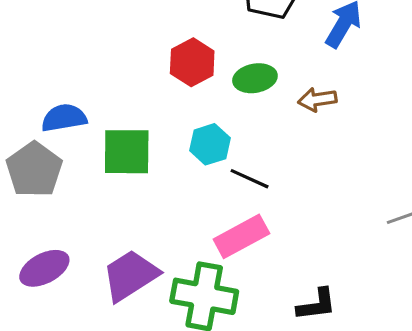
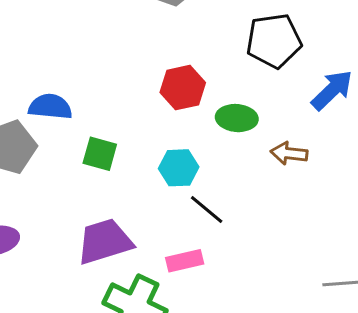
green square: (127, 152) -> (100, 154), size x0.7
pink rectangle: (241, 236) -> (185, 261), size x0.7
purple trapezoid: (130, 275) -> (105, 241), moved

